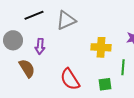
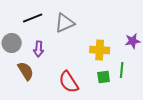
green square: (105, 84) -> (104, 77), moved

